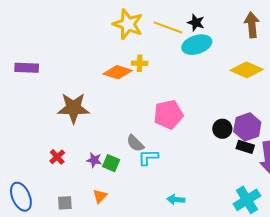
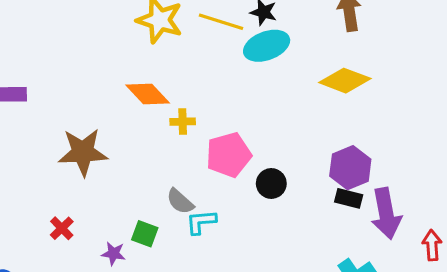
yellow cross: (140, 63) -> (183, 122), moved
orange diamond: (118, 72) -> (148, 94), turned 32
black circle: (222, 129) -> (271, 183), moved
purple star: (94, 160) -> (113, 254), moved

